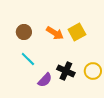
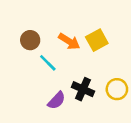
cyan line: (28, 59) -> (48, 63), moved

